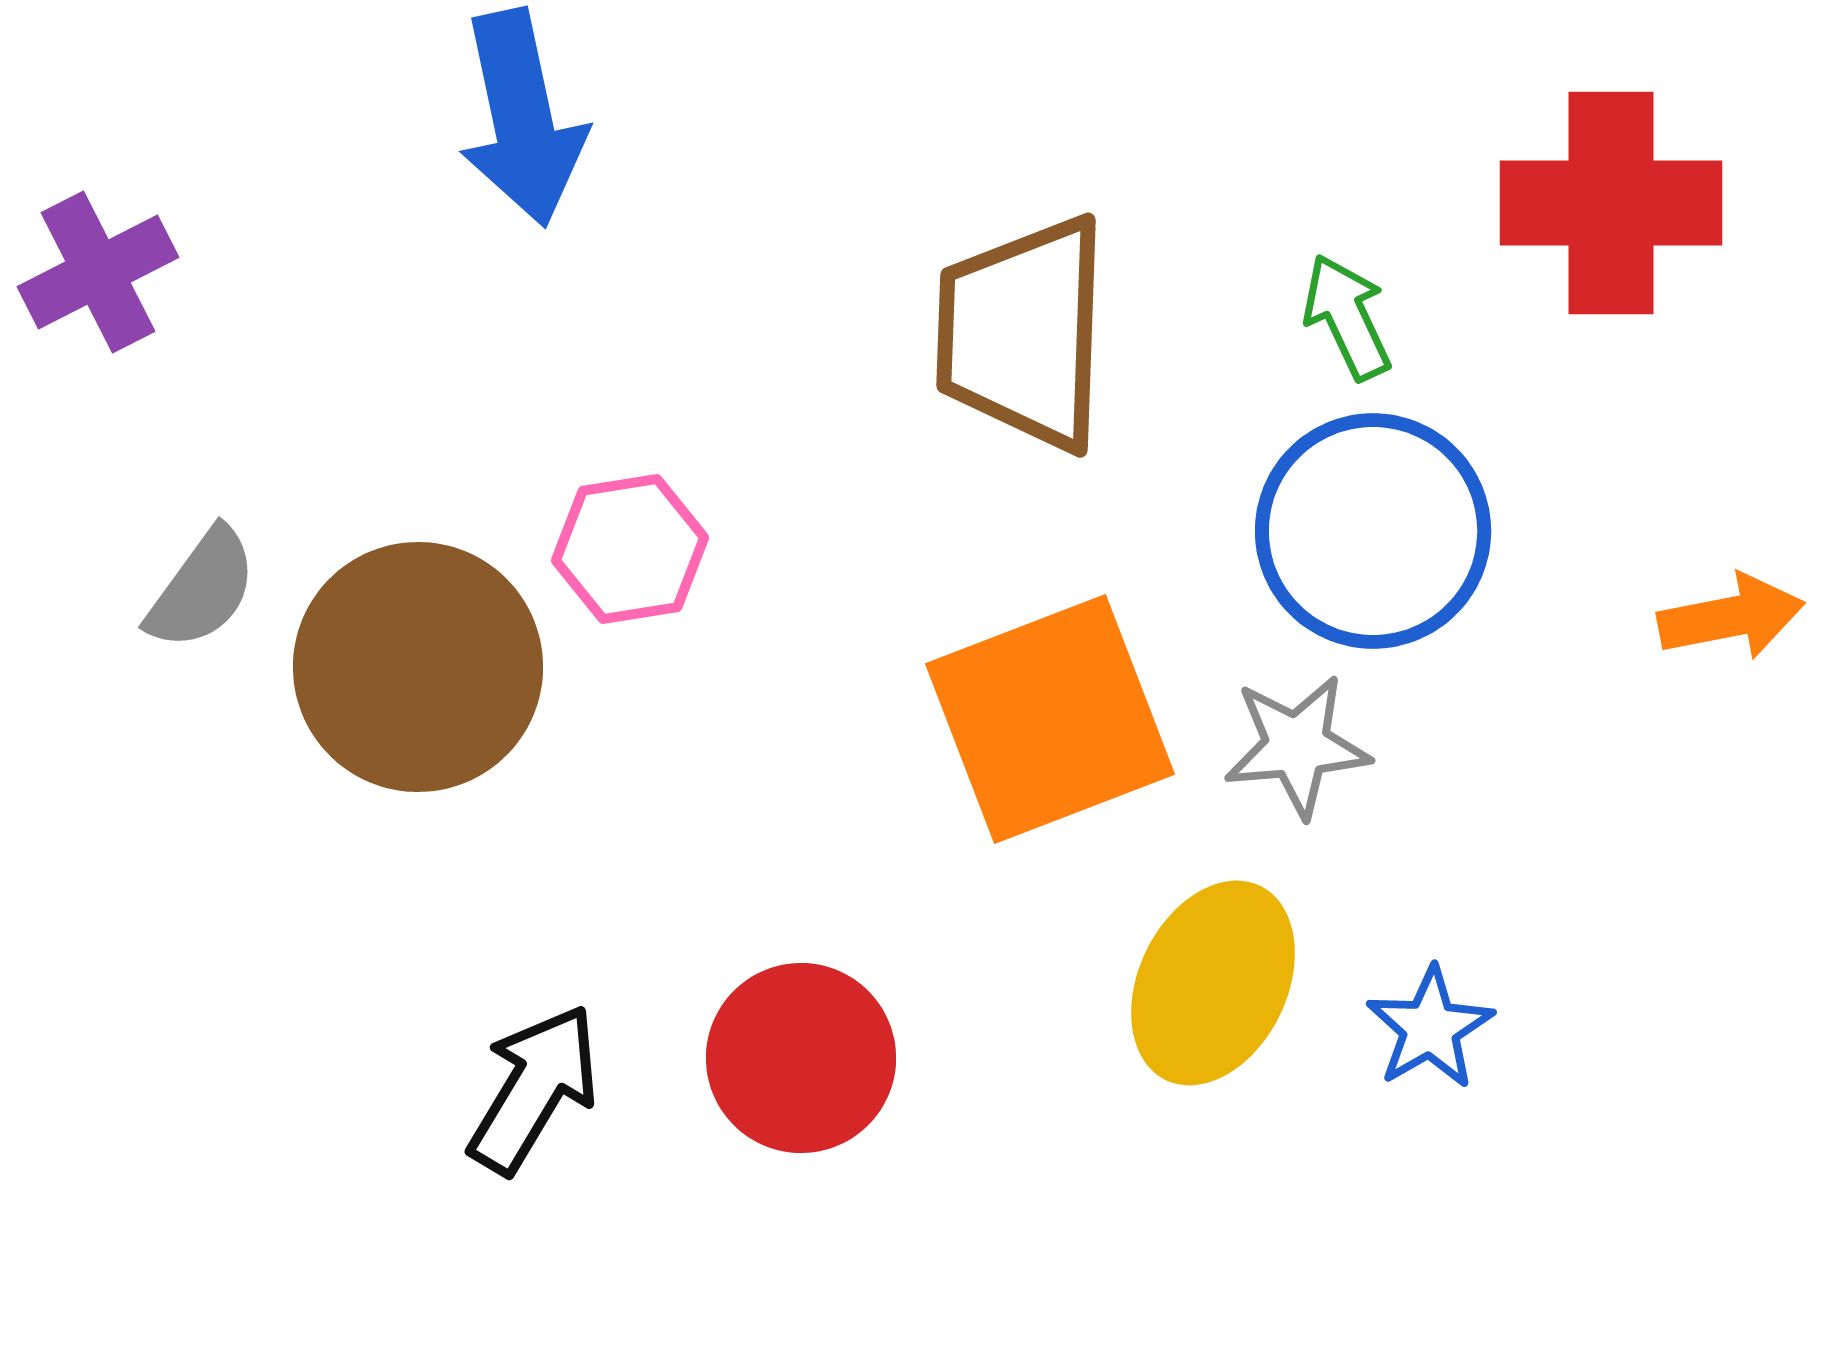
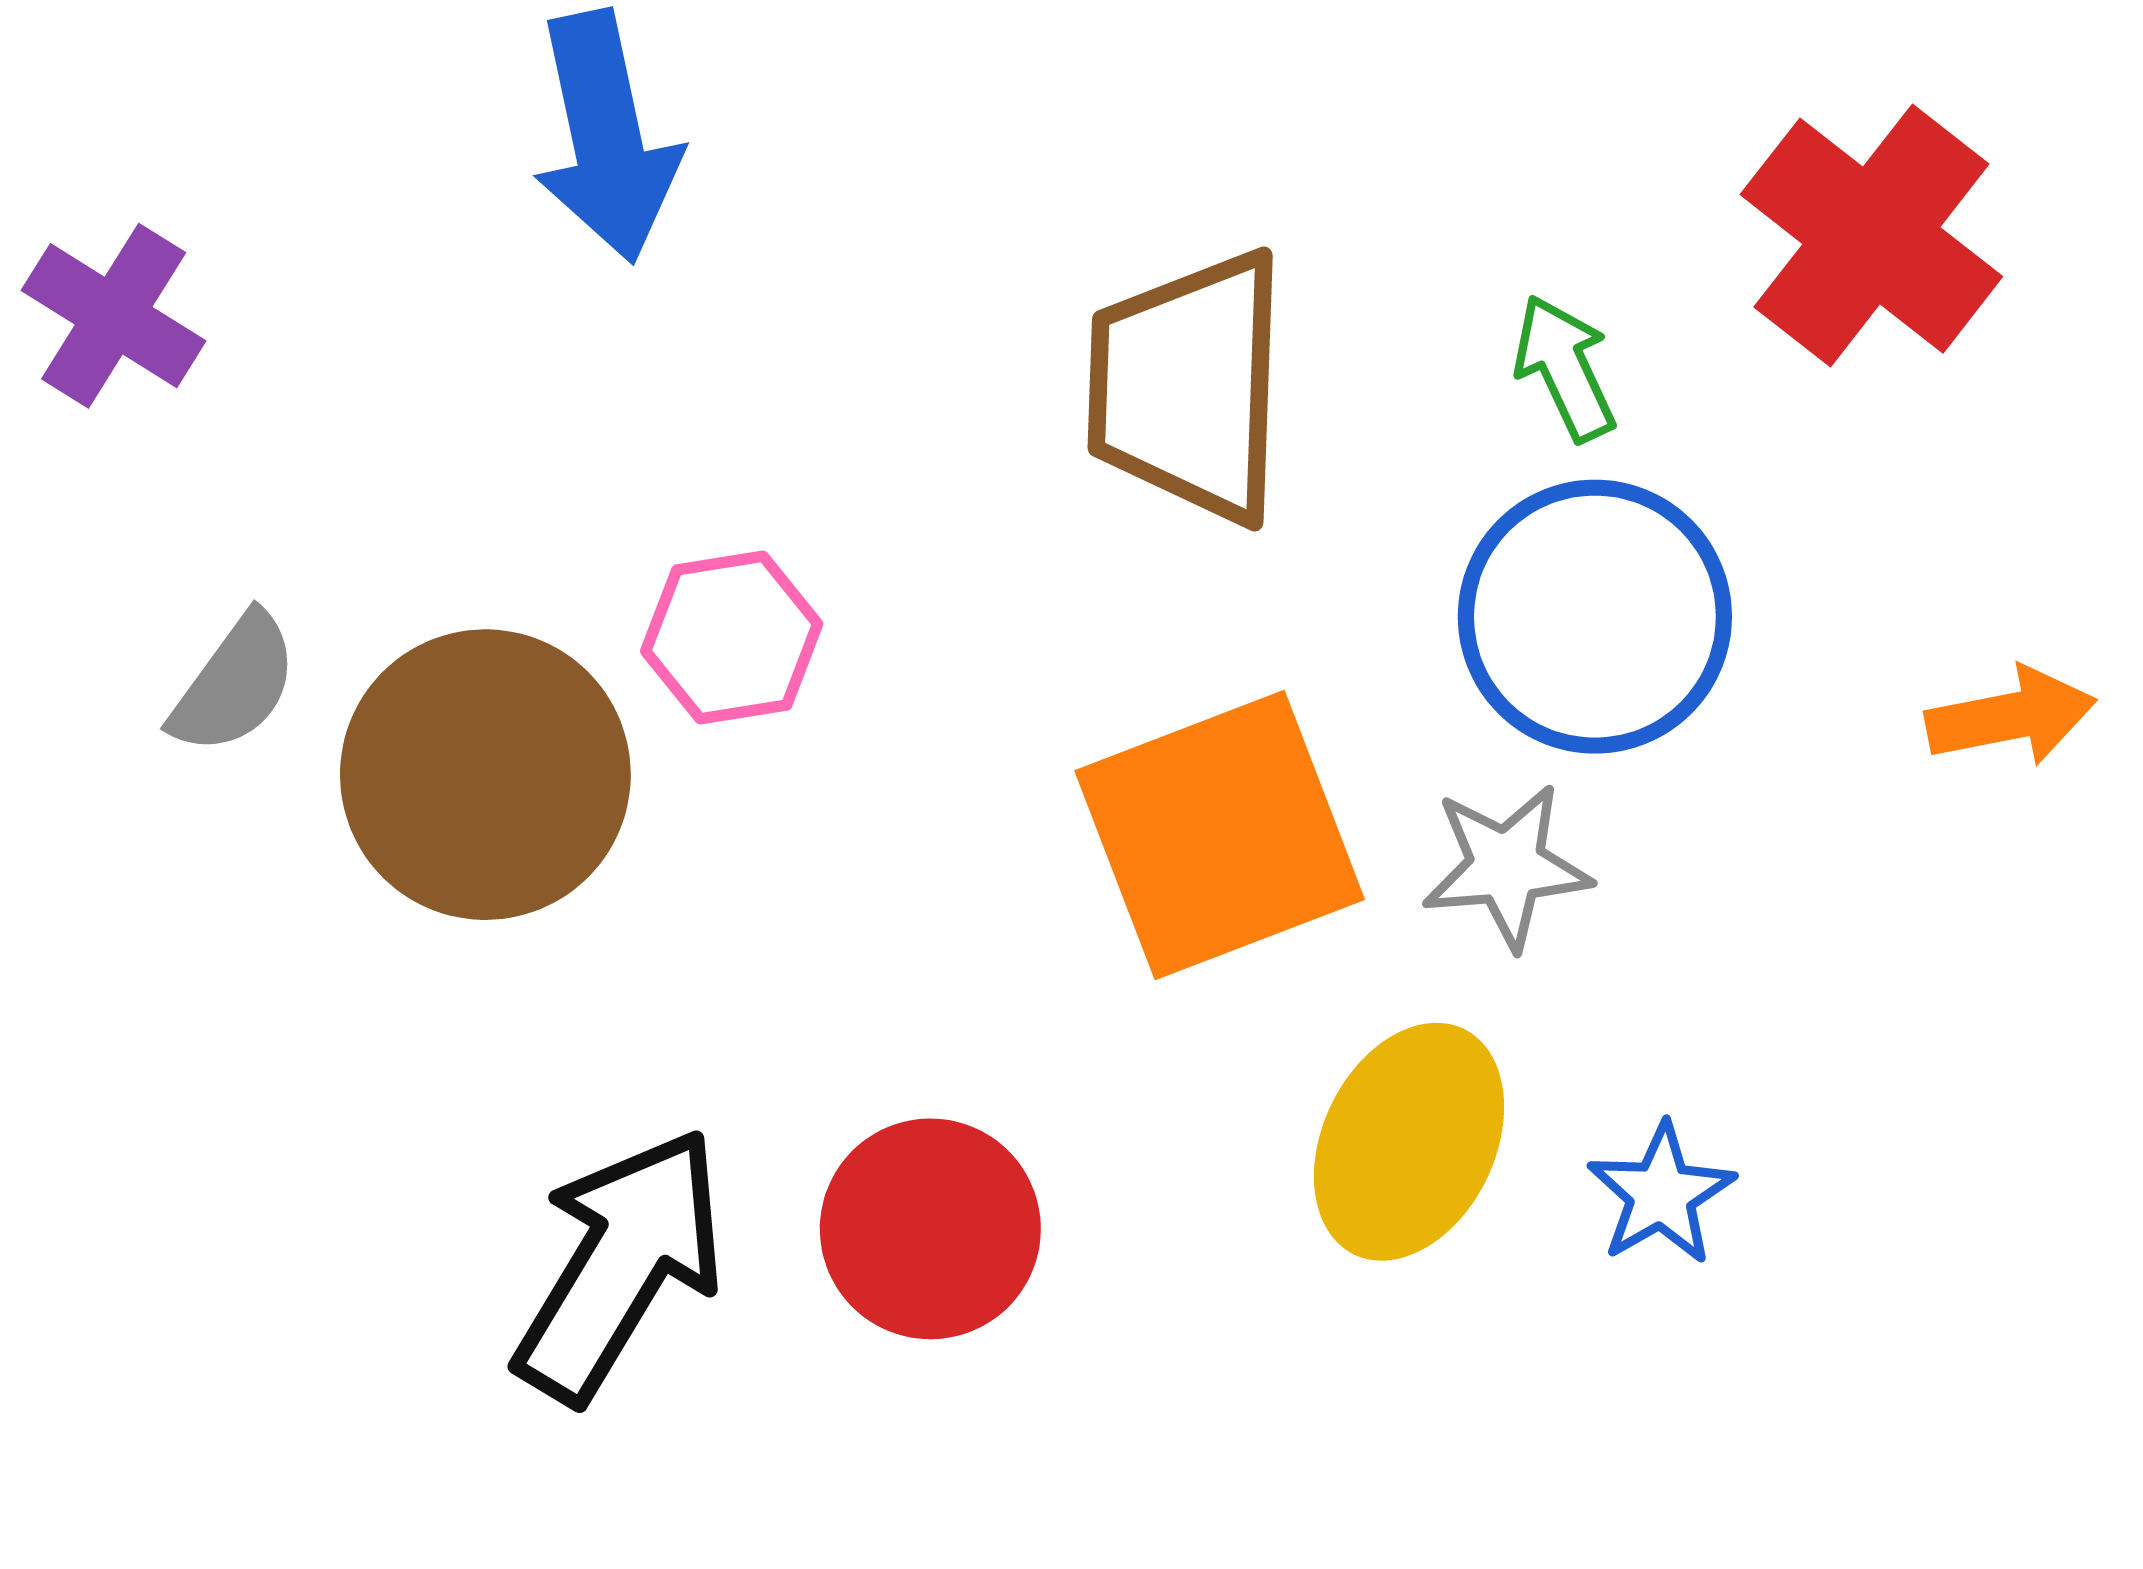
red cross: (1611, 203) -> (1871, 236), turned 38
purple cross: (98, 272) -> (114, 316), turned -31
black arrow: (534, 1089) -> (620, 1265), size x1.4

